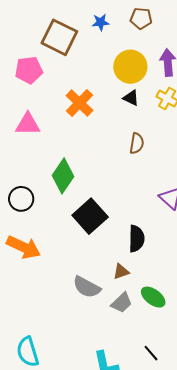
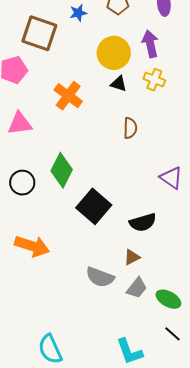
black circle: (21, 199) -> (22, 183), moved
black semicircle: (136, 239) -> (143, 222), turned 80
green ellipse: (153, 297) -> (168, 299), moved

